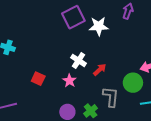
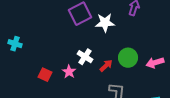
pink star: (69, 81) -> (69, 72), moved
green circle: (133, 83) -> (128, 58), moved

